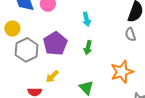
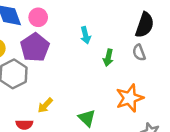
purple pentagon: (55, 44) -> (35, 47), moved
green arrow: (88, 48) -> (108, 58), moved

